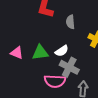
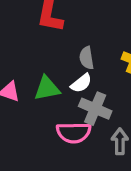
gray semicircle: (70, 22) -> (87, 58), moved

